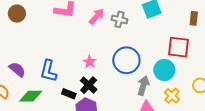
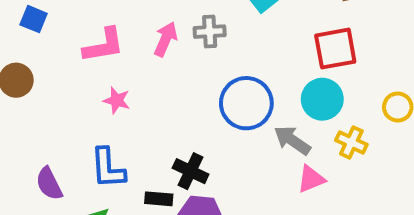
pink star: (90, 62) -> (117, 100), moved
purple semicircle: (17, 69) -> (49, 184), turned -138
gray arrow: (143, 86) -> (292, 140), turned -54

